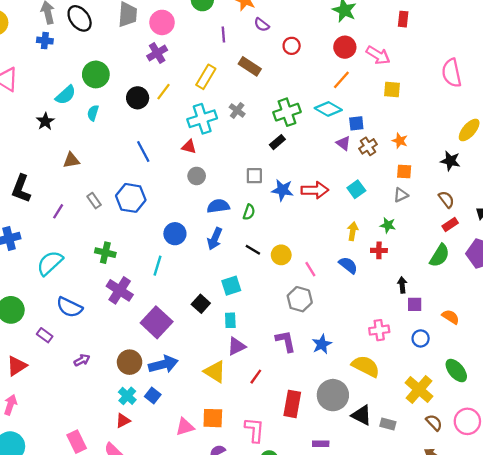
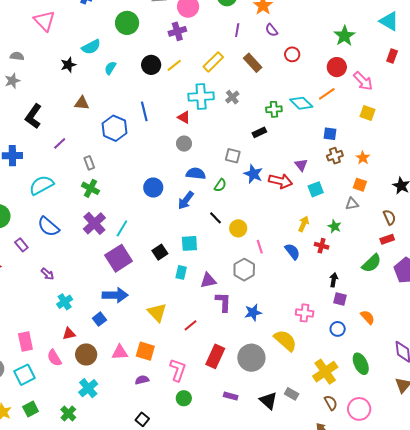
green circle: (96, 74) -> (127, 23), moved
cyan diamond: (328, 109) -> (301, 103), moved
green cross: (287, 112) -> (274, 109), size x0.7
purple triangle: (343, 143) -> (301, 165), moved
blue hexagon: (131, 198) -> (114, 128), moved
gray rectangle: (94, 201) -> (89, 163), moved
cyan line: (158, 266) -> (122, 228), moved
purple triangle: (236, 346) -> (208, 281), moved
purple arrow: (82, 360) -> (47, 274), turned 56
brown circle: (130, 362) -> (86, 354), moved
cyan cross: (127, 396) -> (65, 302), moved
black triangle: (362, 415) -> (268, 401), moved

